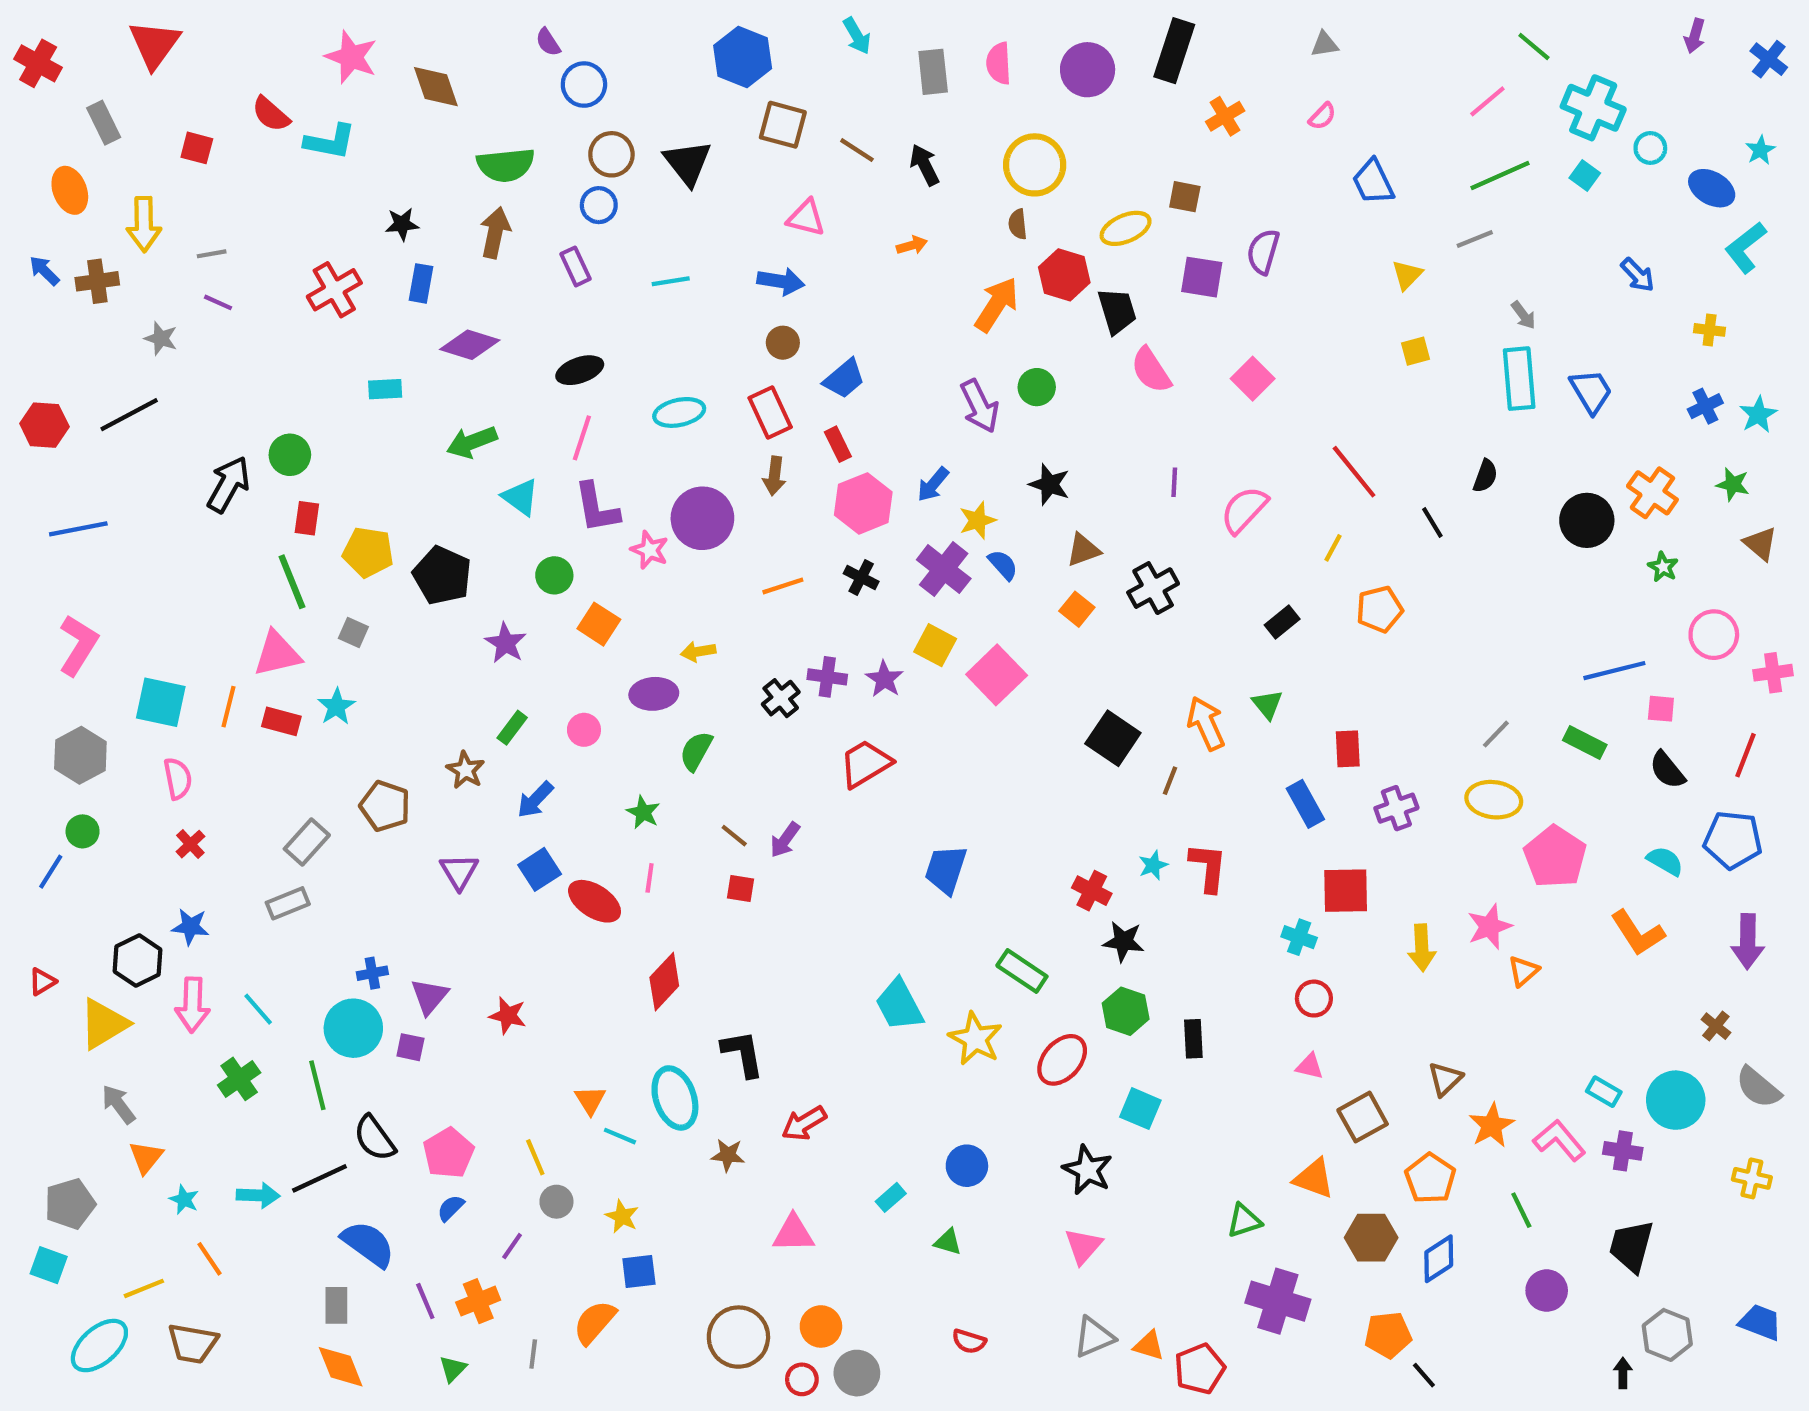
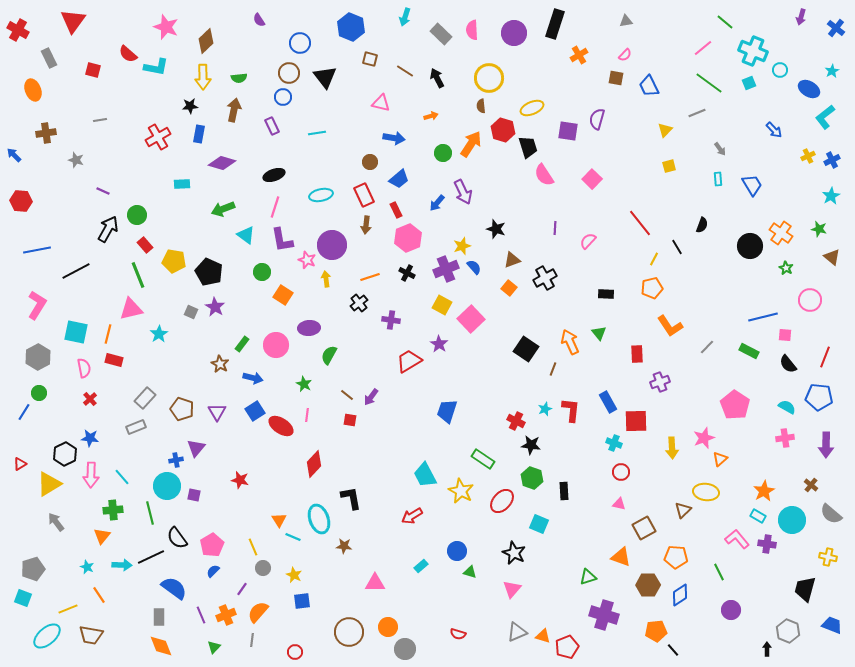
cyan arrow: (857, 36) -> (405, 17), turned 48
gray rectangle: (933, 72) -> (441, 34), turned -40
blue circle: (584, 85) -> (300, 43), moved
brown diamond: (436, 87) -> (206, 41), turned 65
brown square: (783, 125) -> (370, 59), size x0.7
green semicircle: (506, 165) -> (239, 78), size x0.6
green line: (1500, 175) -> (709, 83), turned 60
cyan square: (1585, 175) -> (749, 83), turned 32
brown square: (1185, 197) -> (616, 78), moved
yellow arrow: (144, 224) -> (203, 77), moved
blue arrow: (44, 271) -> (14, 155), moved
blue arrow: (781, 281) -> (394, 138), moved
purple line: (218, 302) -> (103, 191), moved
yellow cross: (1710, 330) -> (808, 156), turned -32
cyan rectangle: (1519, 379) -> (718, 179), size x0.5
green circle: (1037, 387) -> (443, 153), moved
blue cross: (1705, 406) -> (832, 160), moved
black line: (129, 415) -> (76, 271), moved
blue arrow: (933, 484) -> (437, 203), moved
pink semicircle: (1244, 510) -> (588, 241), size x0.7
red rectangle: (307, 518) -> (145, 245), turned -49
yellow line: (1333, 548) -> (654, 259), moved
purple cross: (944, 569) -> (446, 269), turned 30
black rectangle: (1282, 622) -> (606, 294), turned 42
gray square: (353, 633) -> (191, 312), moved
purple star: (506, 643) -> (215, 307), moved
yellow arrow: (698, 652) -> (326, 279), moved, turned 91
pink cross: (1773, 673) -> (785, 438), moved
purple star: (884, 679) -> (439, 344), moved
black cross: (781, 698) -> (359, 303), moved
red rectangle: (281, 721) -> (114, 360), moved
pink circle: (584, 730) -> (276, 345), size x1.6
blue arrow: (535, 800) -> (253, 378), turned -120
yellow ellipse: (1494, 800) -> (706, 492), moved
blue rectangle: (1305, 804) -> (608, 402), moved
brown pentagon: (385, 806) -> (182, 409), moved
orange L-shape: (1638, 933) -> (670, 326), moved
purple triangle: (430, 996) -> (196, 448), moved
green cross: (239, 1079) -> (113, 510), turned 30
red arrow: (804, 1123) -> (412, 516), moved
orange star: (1492, 1125) -> (764, 491), moved
orange triangle: (146, 1157) -> (102, 536), moved
orange pentagon: (1430, 1178) -> (676, 557), turned -30
green triangle: (948, 1242) -> (470, 572), moved
black trapezoid: (1631, 1246) -> (805, 589), moved
orange semicircle: (595, 1322) -> (258, 612), moved
red circle: (802, 1379) -> (295, 652), moved

